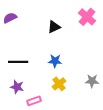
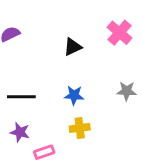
gray star: (92, 81) -> (127, 91), moved
yellow cross: (59, 84) -> (80, 128), turned 32

